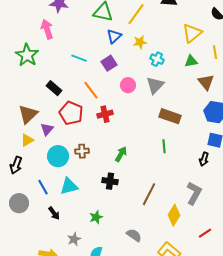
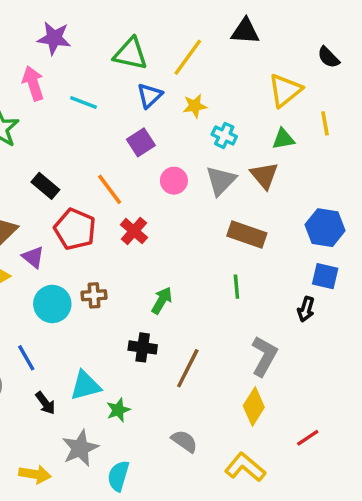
cyan line: (79, 58) -> (84, 102), moved
brown triangle: (206, 82) -> (264, 175), moved
red cross: (105, 114) -> (134, 231), turned -35
purple triangle: (47, 129) -> (33, 257), turned -32
cyan triangle: (69, 186) -> (85, 386), moved
gray L-shape: (194, 193) -> (264, 356), moved
brown line: (149, 194) -> (188, 368), moved
gray star: (74, 239) -> (80, 448), size x1.5

